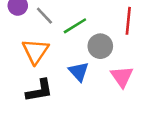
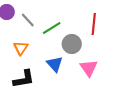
orange triangle: (36, 51) -> (21, 48), size x0.7

